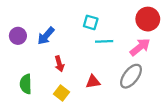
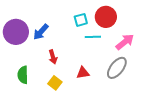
red circle: (148, 19) -> (106, 17), moved
cyan square: (91, 22) -> (81, 20), turned -32
purple circle: (18, 36) -> (16, 32), size x1.6

